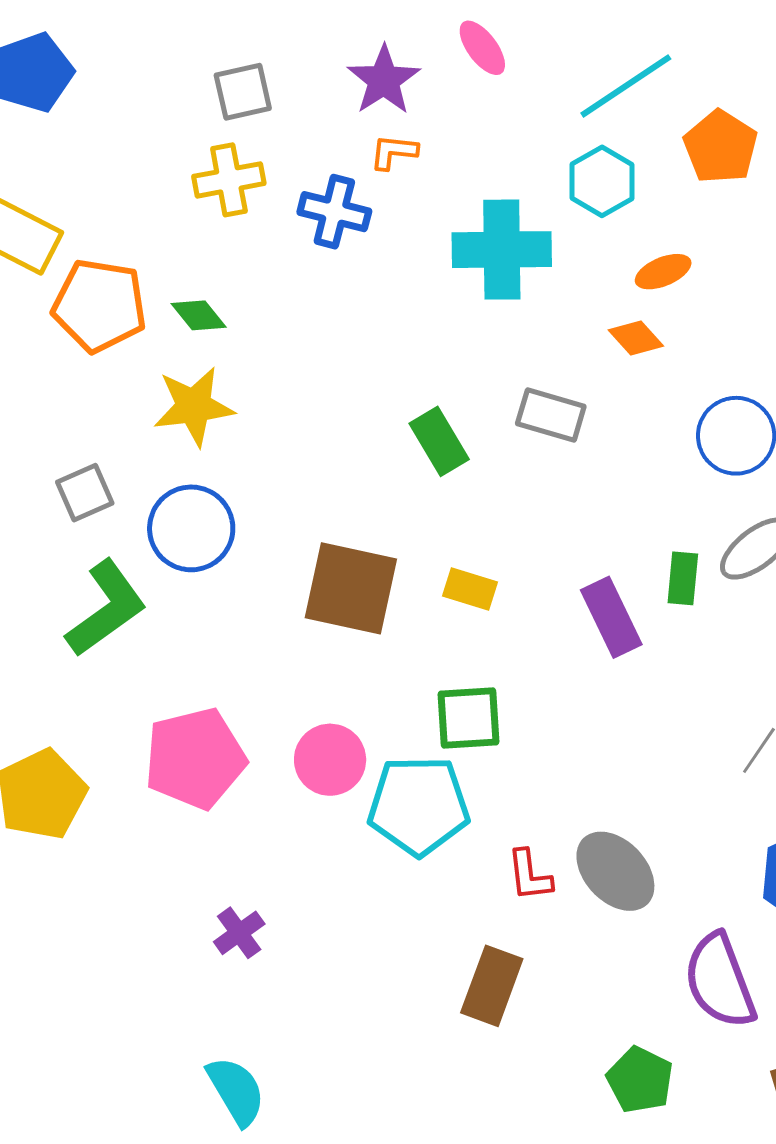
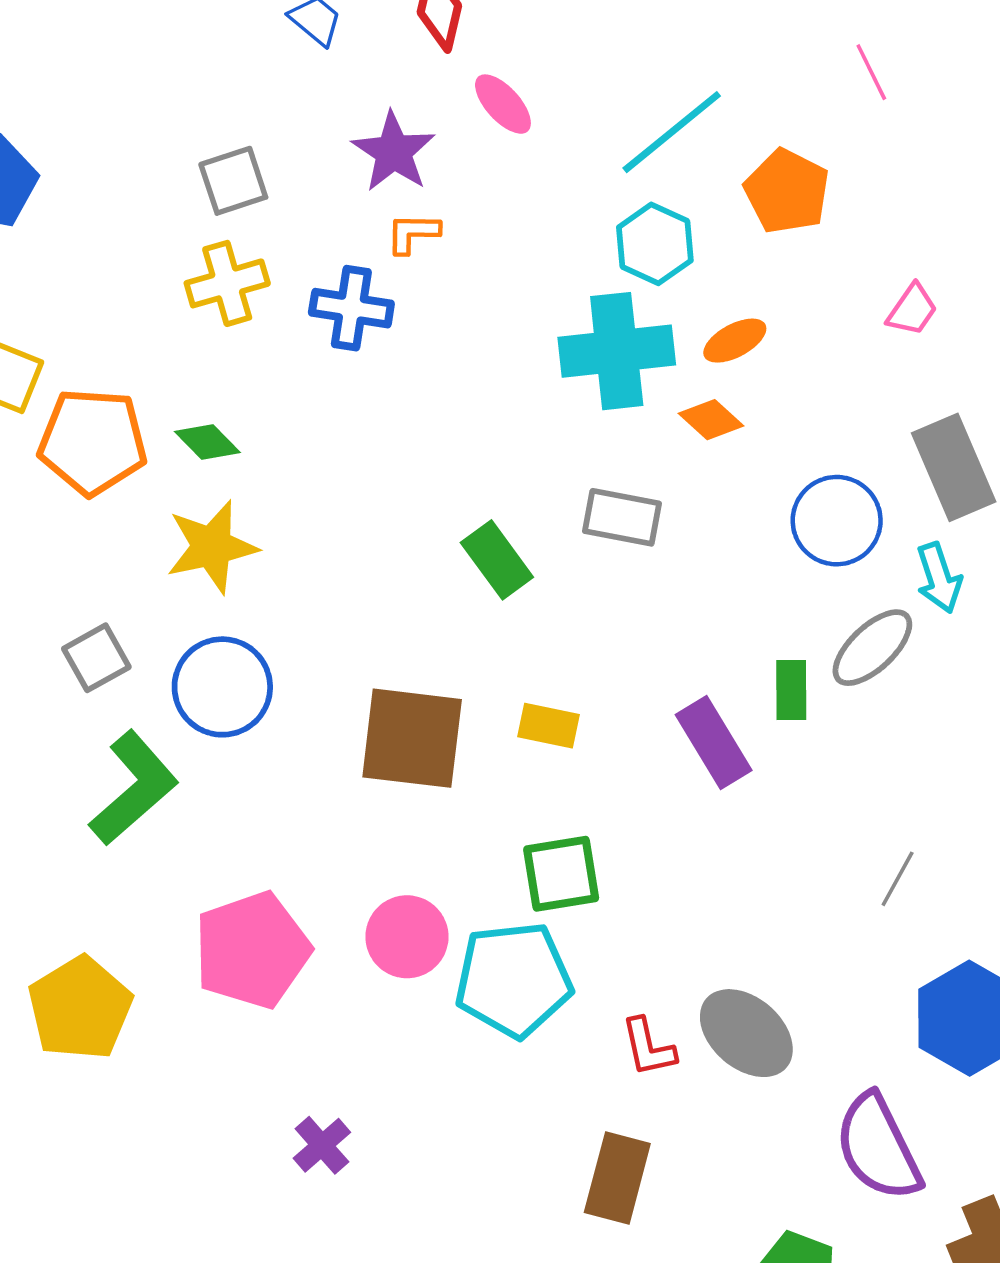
cyan cross: (502, 250) -> (617, 351), moved

